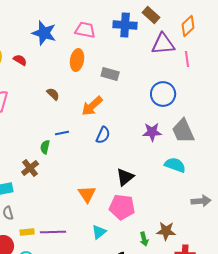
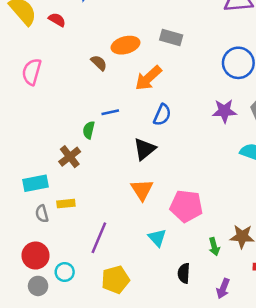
orange ellipse: (77, 60) -> (125, 45), moved, turned 65
black triangle: (125, 177) -> (145, 149), moved
yellow rectangle: (27, 232) -> (66, 204), moved
purple line: (53, 232) -> (99, 238), turned -65
cyan triangle: (99, 232) -> (157, 238), turned -35

